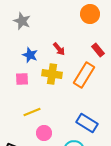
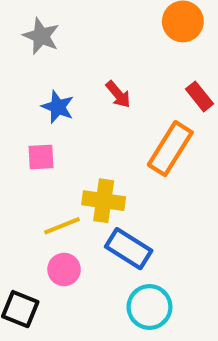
yellow cross: (52, 74) -> (104, 201), moved
blue rectangle: (87, 123) -> (129, 249), moved
pink circle: (44, 133) -> (64, 269), moved

